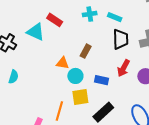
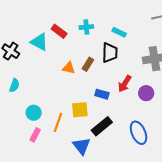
cyan cross: (90, 14) -> (86, 27), moved
black trapezoid: (121, 39) -> (110, 53), moved
orange triangle: (62, 63) -> (69, 68), moved
cyan circle: (75, 76) -> (34, 113), moved

